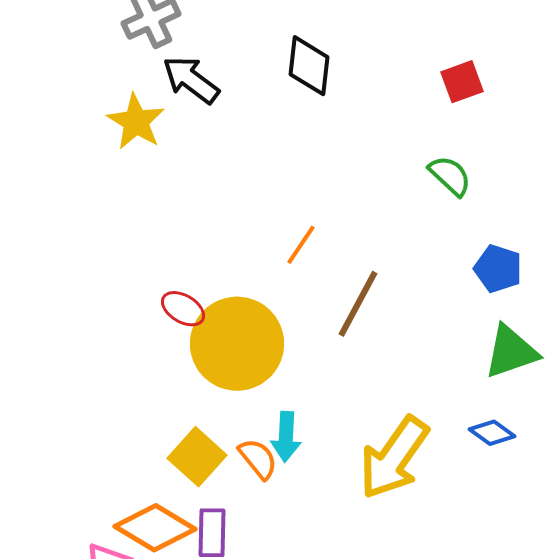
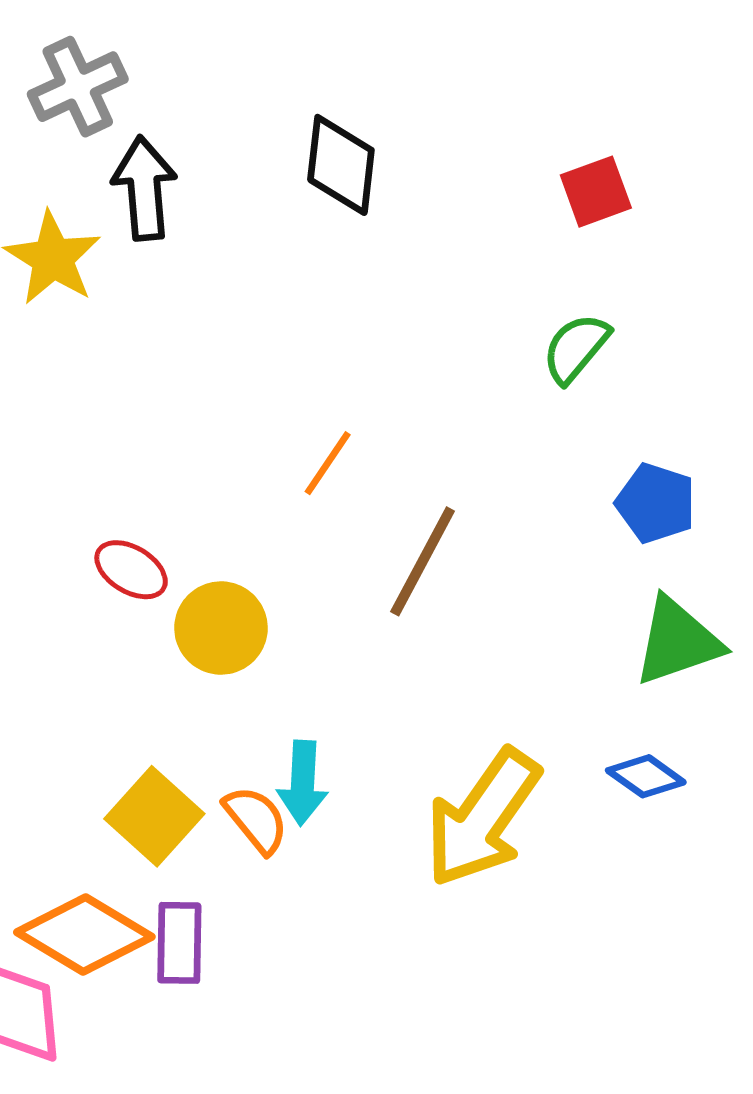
black arrow: (191, 80) -> (144, 188), turned 48
green semicircle: (450, 176) -> (576, 348), turned -93
yellow circle: (237, 344) -> (221, 628), size x0.6

